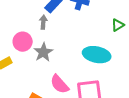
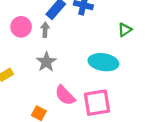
pink circle: (23, 42) -> (21, 27), moved

